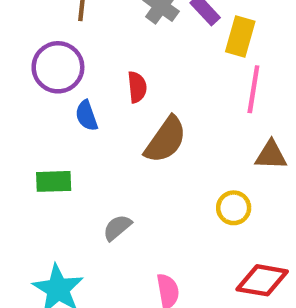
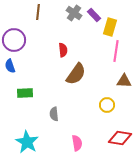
purple circle: (58, 67) -> (14, 40), moved
blue semicircle: (87, 116) -> (10, 66), moved
gray semicircle: (117, 228) -> (54, 114), turned -56

